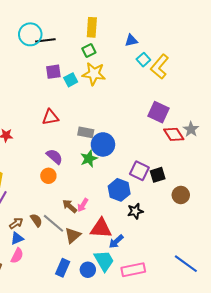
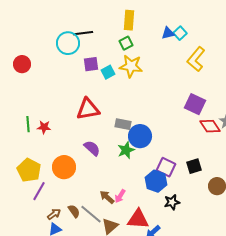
cyan circle: (30, 34) -> (68, 43), moved
cyan square: (143, 60) -> (180, 33), moved
red triangle: (50, 117) -> (88, 109), size x1.4
purple square: (139, 171) -> (166, 167), moved
orange circle: (48, 176) -> (64, 167), moved, size x1.5

